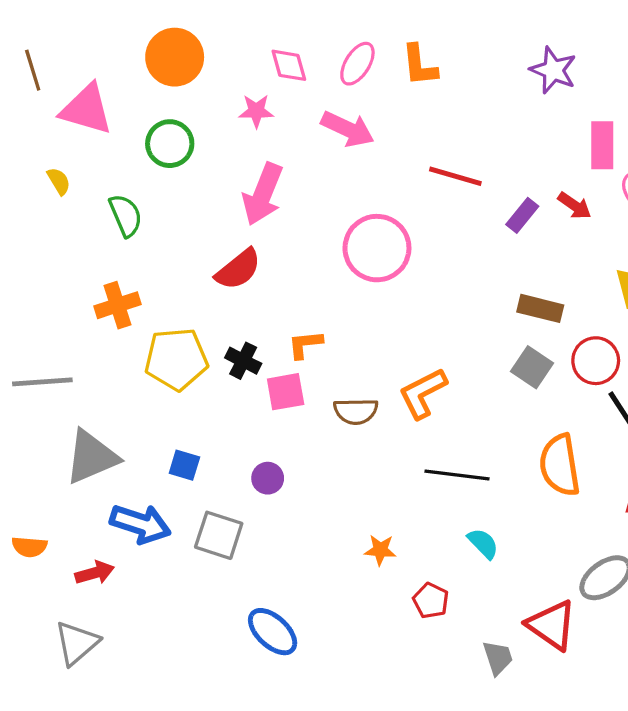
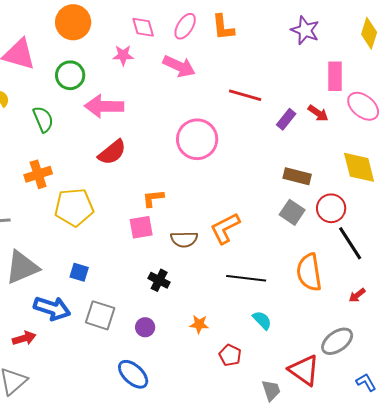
pink arrow: (263, 194) -> (104, 106), moved, turned 69
black cross: (243, 361) -> (159, 280), moved
purple circle: (268, 478) -> (145, 327), moved

